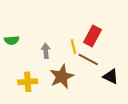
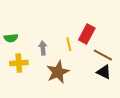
brown line: (88, 59) -> (103, 55), moved
yellow cross: (28, 82) -> (19, 63), moved

